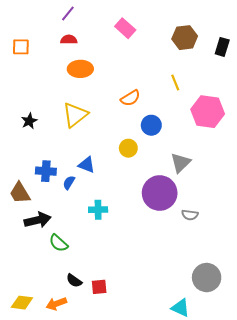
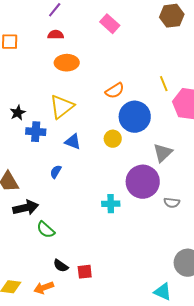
brown hexagon: (185, 38) -> (172, 16), moved
yellow line: (175, 82) -> (164, 84), moved
blue circle: (151, 125) -> (135, 117), size x1.6
blue triangle: (87, 165) -> (73, 142), moved
blue cross: (46, 171) -> (36, 132), moved
cyan cross: (98, 210) -> (111, 204), moved

